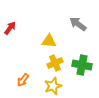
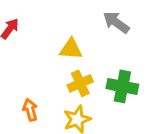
orange arrow: (23, 80) -> (30, 110), turned 128

